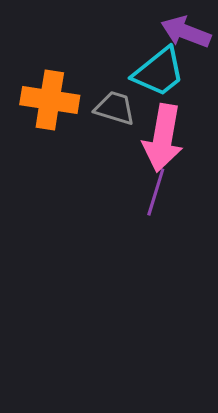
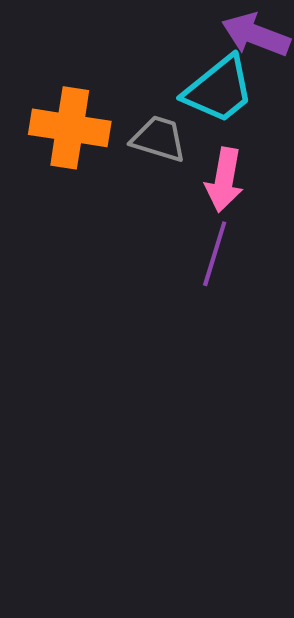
pink arrow: (163, 138) -> (224, 180), size x0.7

